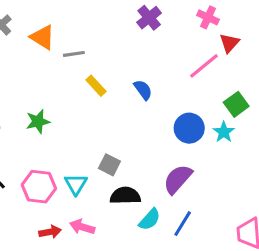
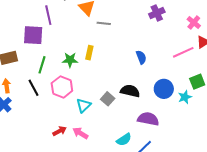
yellow rectangle: (96, 86) -> (89, 53), moved, turned 40
purple semicircle: (178, 179) -> (148, 119), turned 45
pink hexagon: (39, 187) -> (62, 87), moved
black semicircle: (125, 196) -> (130, 91), moved
red arrow: (50, 232) -> (59, 131), turned -32

